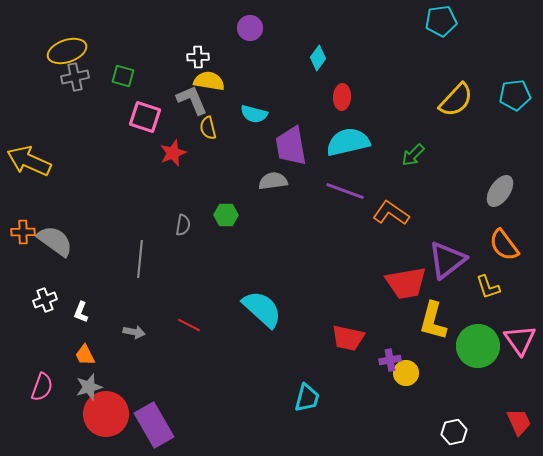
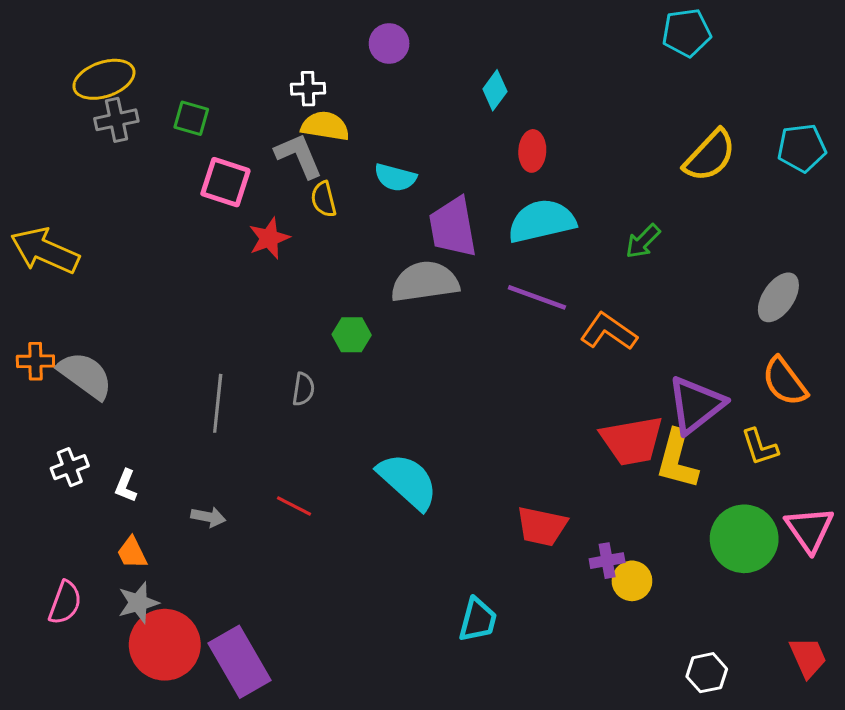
gray semicircle: (273, 181) -> (425, 282), size x1.5
gray semicircle: (183, 225) -> (303, 389), moved
yellow L-shape: (433, 321) -> (677, 459), moved

